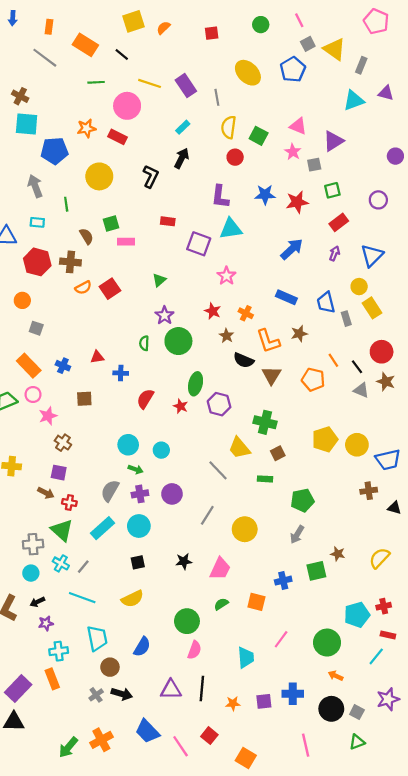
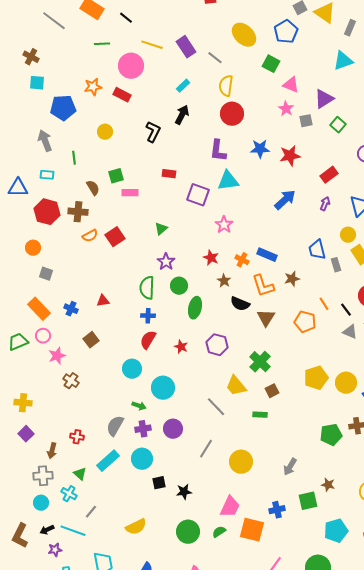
gray line: (217, 97) -> (215, 58), turned -42
cyan square: (27, 124) -> (37, 83), size x0.7
green square: (259, 136) -> (271, 64), moved
red circle: (235, 157) -> (232, 114), size x1.5
yellow circle: (99, 176) -> (105, 132), size x0.6
green square: (332, 190) -> (338, 125), moved, turned -35
blue rectangle: (286, 297) -> (267, 255), moved
green circle: (178, 341) -> (179, 286), size x0.7
green semicircle: (144, 343) -> (147, 288), size x1.6
blue cross: (121, 373) -> (148, 316), moved
green ellipse: (196, 384) -> (195, 308), moved
brown square: (84, 399) -> (91, 340), turned -35
green cross: (265, 422) -> (260, 362), turned 30
cyan circle: (128, 445) -> (132, 369), moved
cyan circle: (161, 450) -> (163, 388), size x1.5
purple square: (59, 473) -> (26, 434), moved, turned 35
brown arrow: (46, 493) -> (52, 451), moved, turned 77
green pentagon: (302, 500) -> (331, 435), moved
green triangle: (62, 530) -> (80, 474), moved, size x0.6
black square: (138, 562) -> (159, 483), moved
gray line: (83, 567) -> (91, 512), moved
pink trapezoid: (220, 569) -> (230, 507), moved
cyan line: (82, 598) -> (73, 531), moved
orange square: (256, 602) -> (252, 530), size x1.4
cyan pentagon: (357, 615) -> (336, 531), moved
green circle: (187, 621) -> (188, 532), moved

